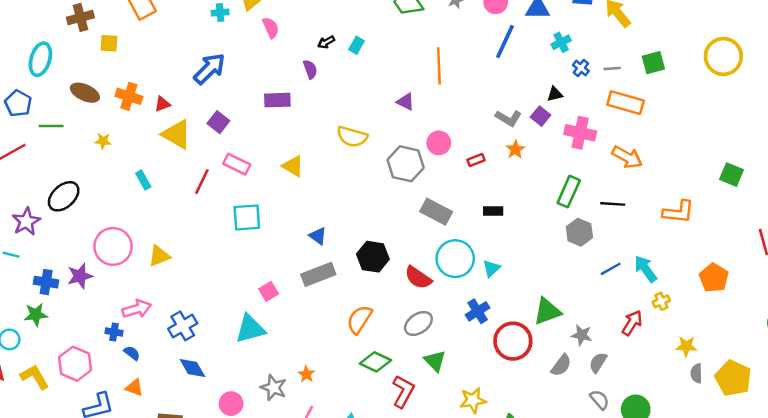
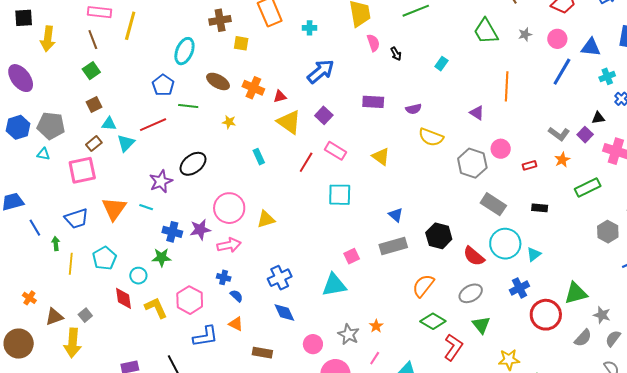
cyan cross: (220, 13) -> (310, 28), moved
black arrow: (326, 42) -> (396, 54), moved, turned -96
purple semicircle: (310, 69) -> (414, 109), moved, turned 91
green rectangle: (569, 192) -> (588, 188), moved, turned 35
pink arrow: (137, 309) -> (229, 245), moved

